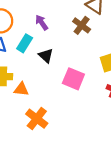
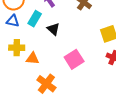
pink square: (73, 79) -> (74, 59), moved, turned 36

